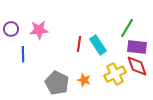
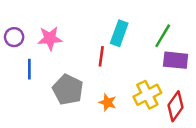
cyan rectangle: (98, 45) -> (119, 33), moved, turned 54
red diamond: (137, 66) -> (176, 106), moved, turned 55
gray pentagon: (57, 83) -> (68, 90), moved

